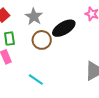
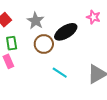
cyan line: (36, 80) -> (60, 73), moved

